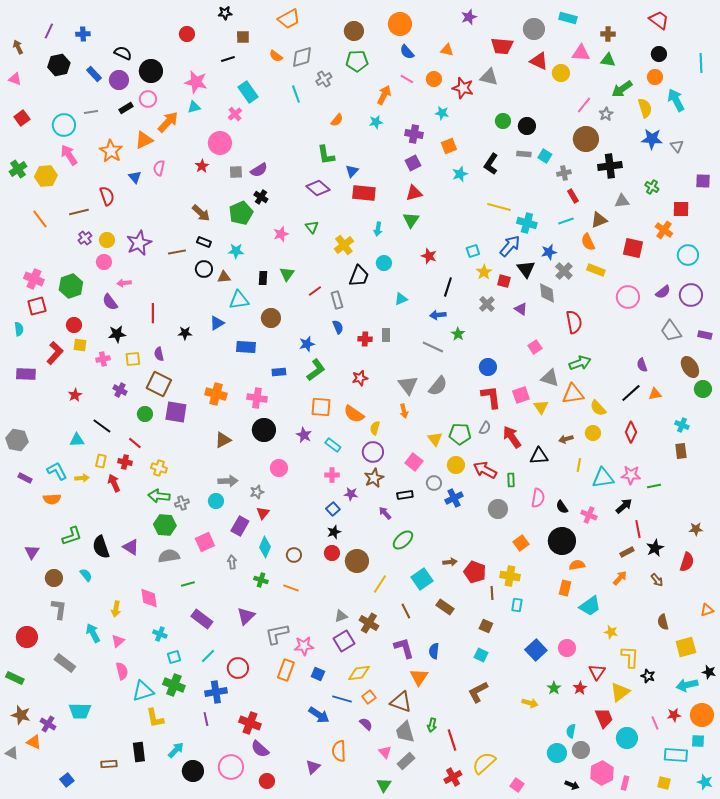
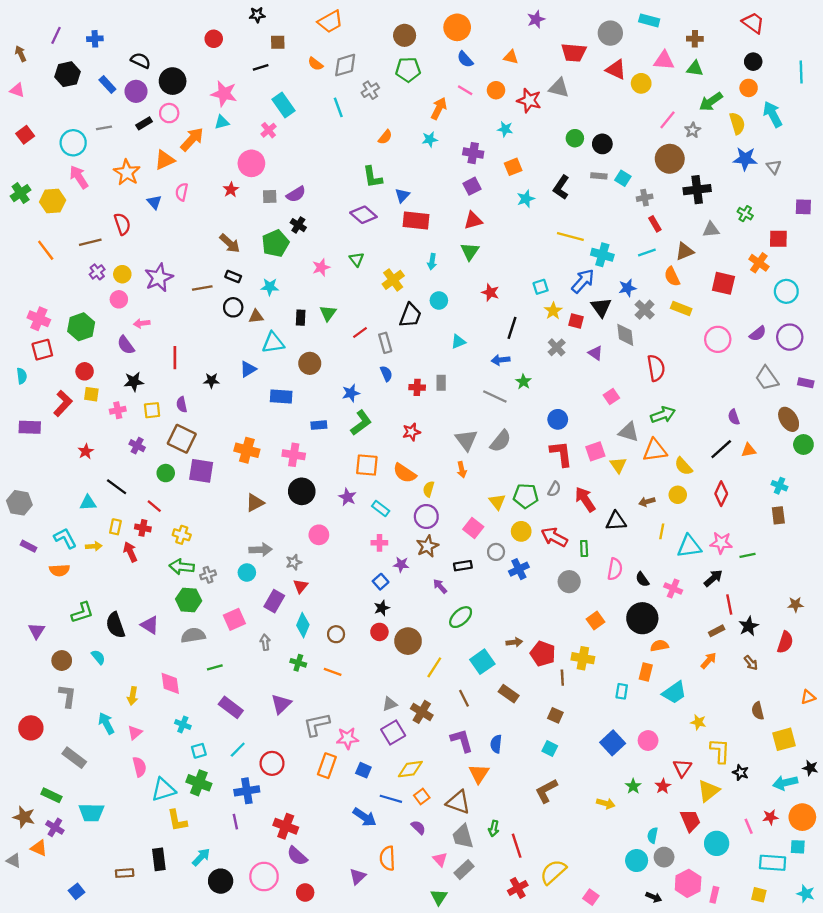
cyan rectangle: (517, 605) -> (622, 691), moved
green rectangle: (15, 678) -> (51, 795), moved

